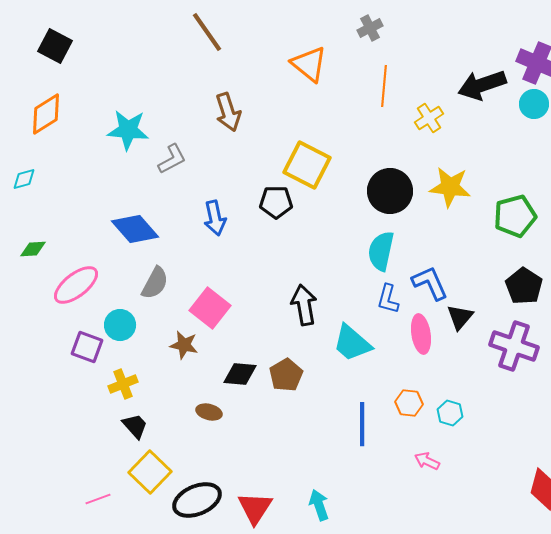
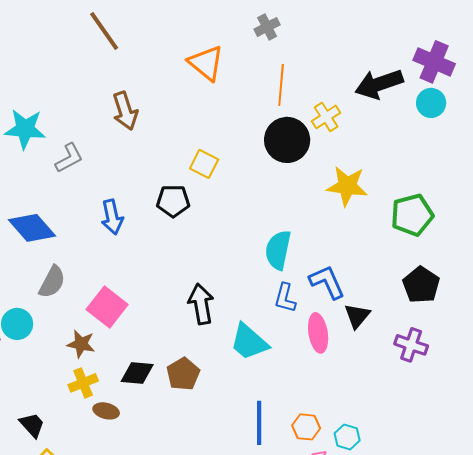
yellow square: (307, 165) -> (204, 164), size x0.6
black circle: (390, 191) -> (287, 140), moved
purple cross: (514, 346) -> (411, 345), size x0.7
yellow cross: (123, 384) -> (83, 383), moved
orange hexagon: (409, 403) -> (306, 427), moved
cyan hexagon: (450, 413) -> (347, 437), moved

